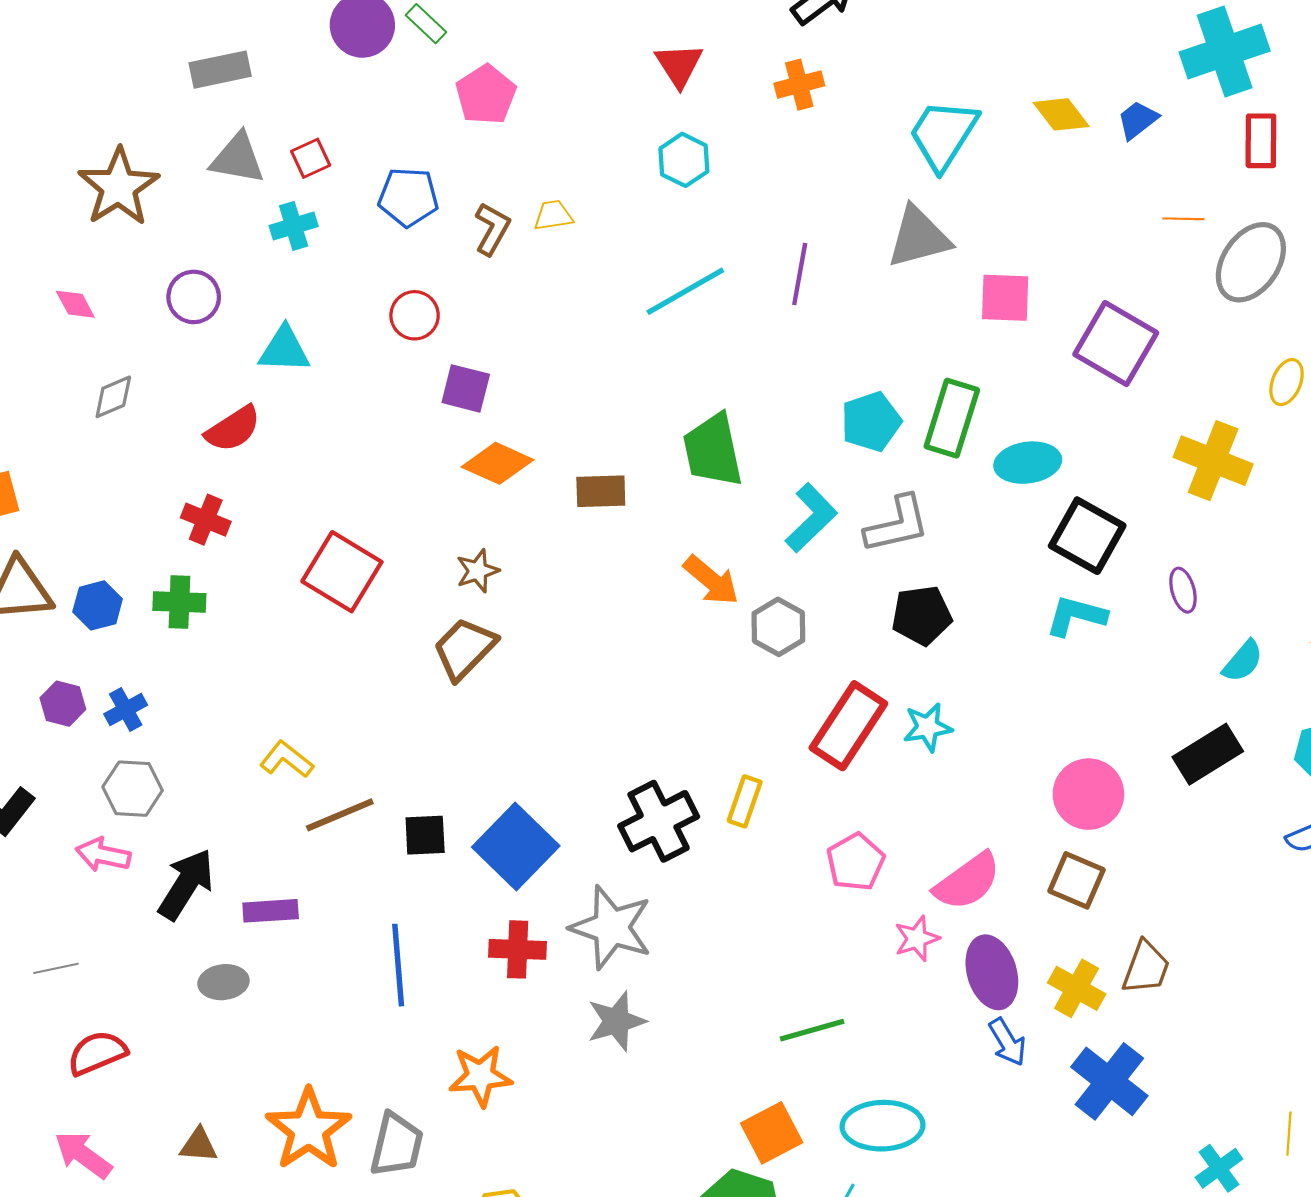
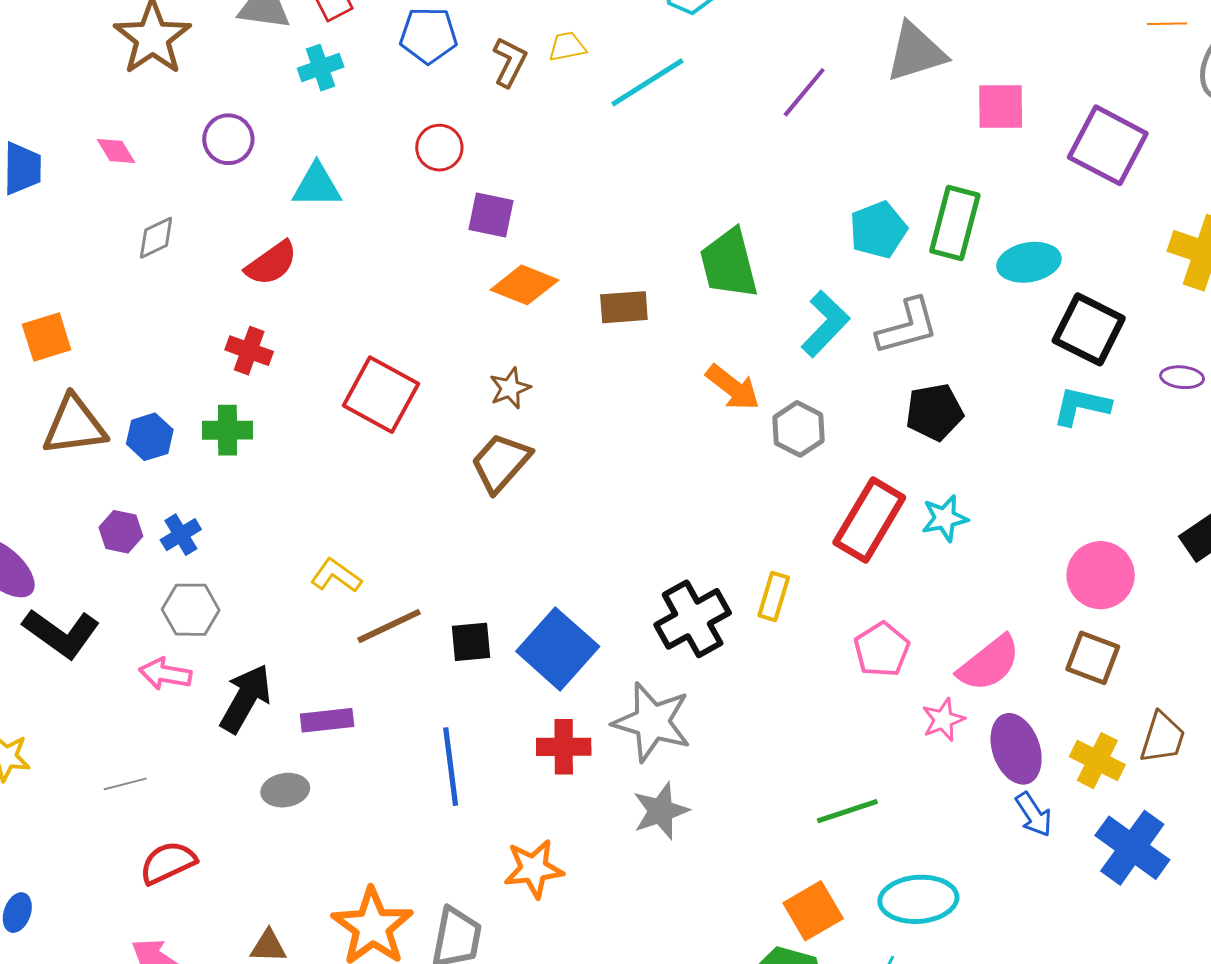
purple line: (800, 274) -> (804, 92), turned 32
cyan line: (685, 291) -> (647, 82), moved
purple ellipse: (1183, 590) -> (1182, 377), turned -66

